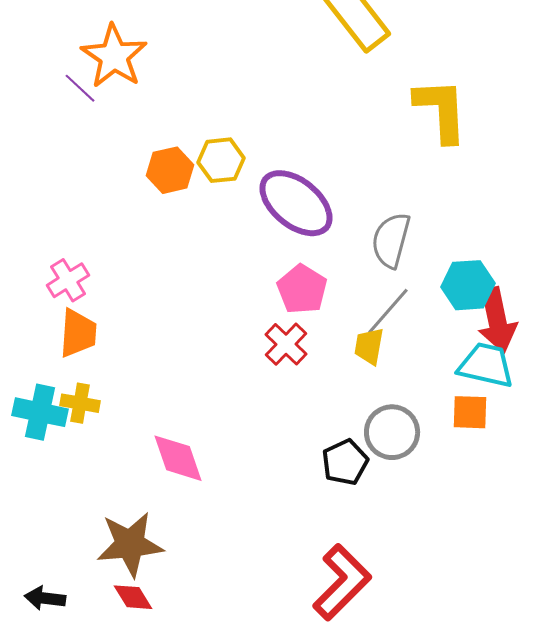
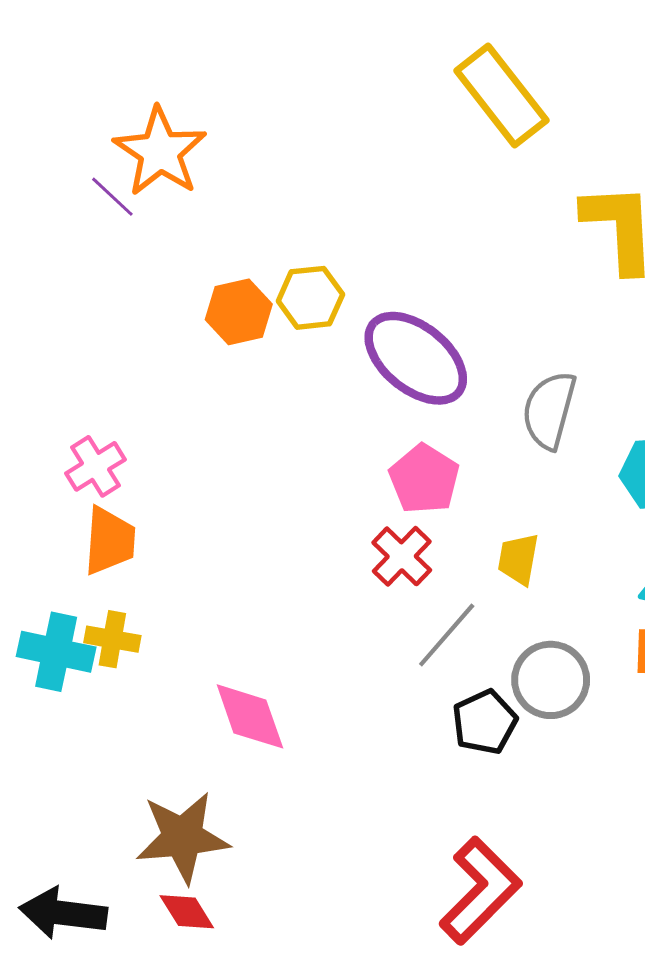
gray line: (388, 311) -> (447, 635), moved
black arrow: (45, 598) -> (63, 913), size x1.5

